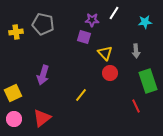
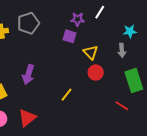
cyan star: (145, 22) -> (130, 31), moved
gray pentagon: (43, 24) -> (28, 23), turned -30
red line: (136, 106) -> (122, 106), turned -32

